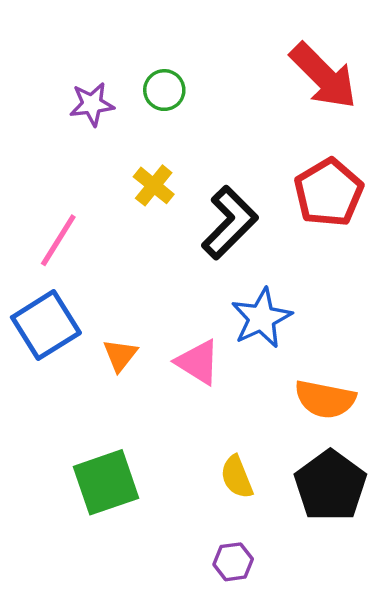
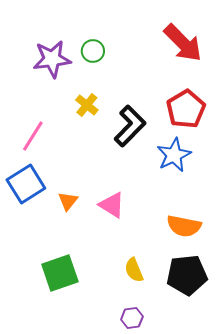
purple star: (92, 104) -> (52, 59), size x1.5
blue star: (261, 318) -> (174, 155), moved
black pentagon: (330, 486) -> (187, 275), turned 30

